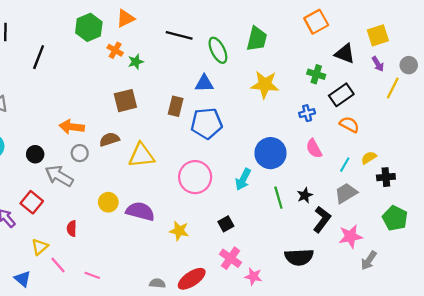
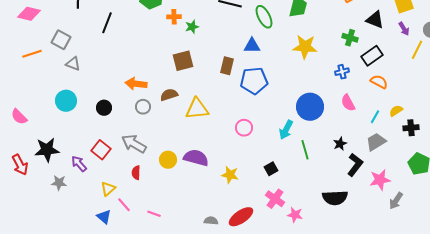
orange cross: (115, 50) -> (174, 17), turned -32
gray arrow: (59, 176) -> (134, 144), moved
pink circle: (195, 177) -> (244, 128), size x0.6
green line: (278, 198) -> (305, 150), moved
yellow circle: (108, 202) -> (168, 160), moved
blue triangle: (23, 279) -> (104, 217), moved

